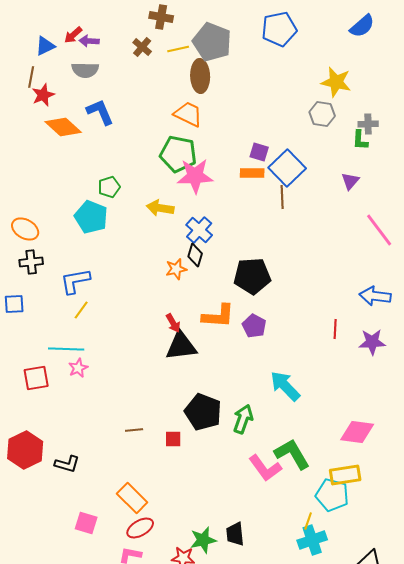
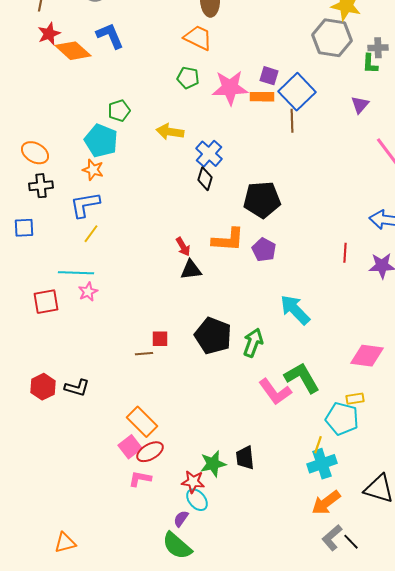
red star: (43, 95) -> (49, 34), moved
gray hexagon: (322, 114) -> (332, 38), size x1.5
green pentagon: (178, 154) -> (188, 78), size x0.6
pink star: (195, 176) -> (230, 88), moved
orange star: (176, 269) -> (93, 170), moved, turned 30
black triangle: (181, 346) -> (191, 270), size x0.7
red square: (173, 439) -> (160, 339), moved
red hexagon: (25, 450) -> (43, 387), moved, size x0.7
yellow rectangle: (345, 475) -> (355, 399), size x0.6
pink square: (86, 523) -> (130, 447), moved, turned 35

